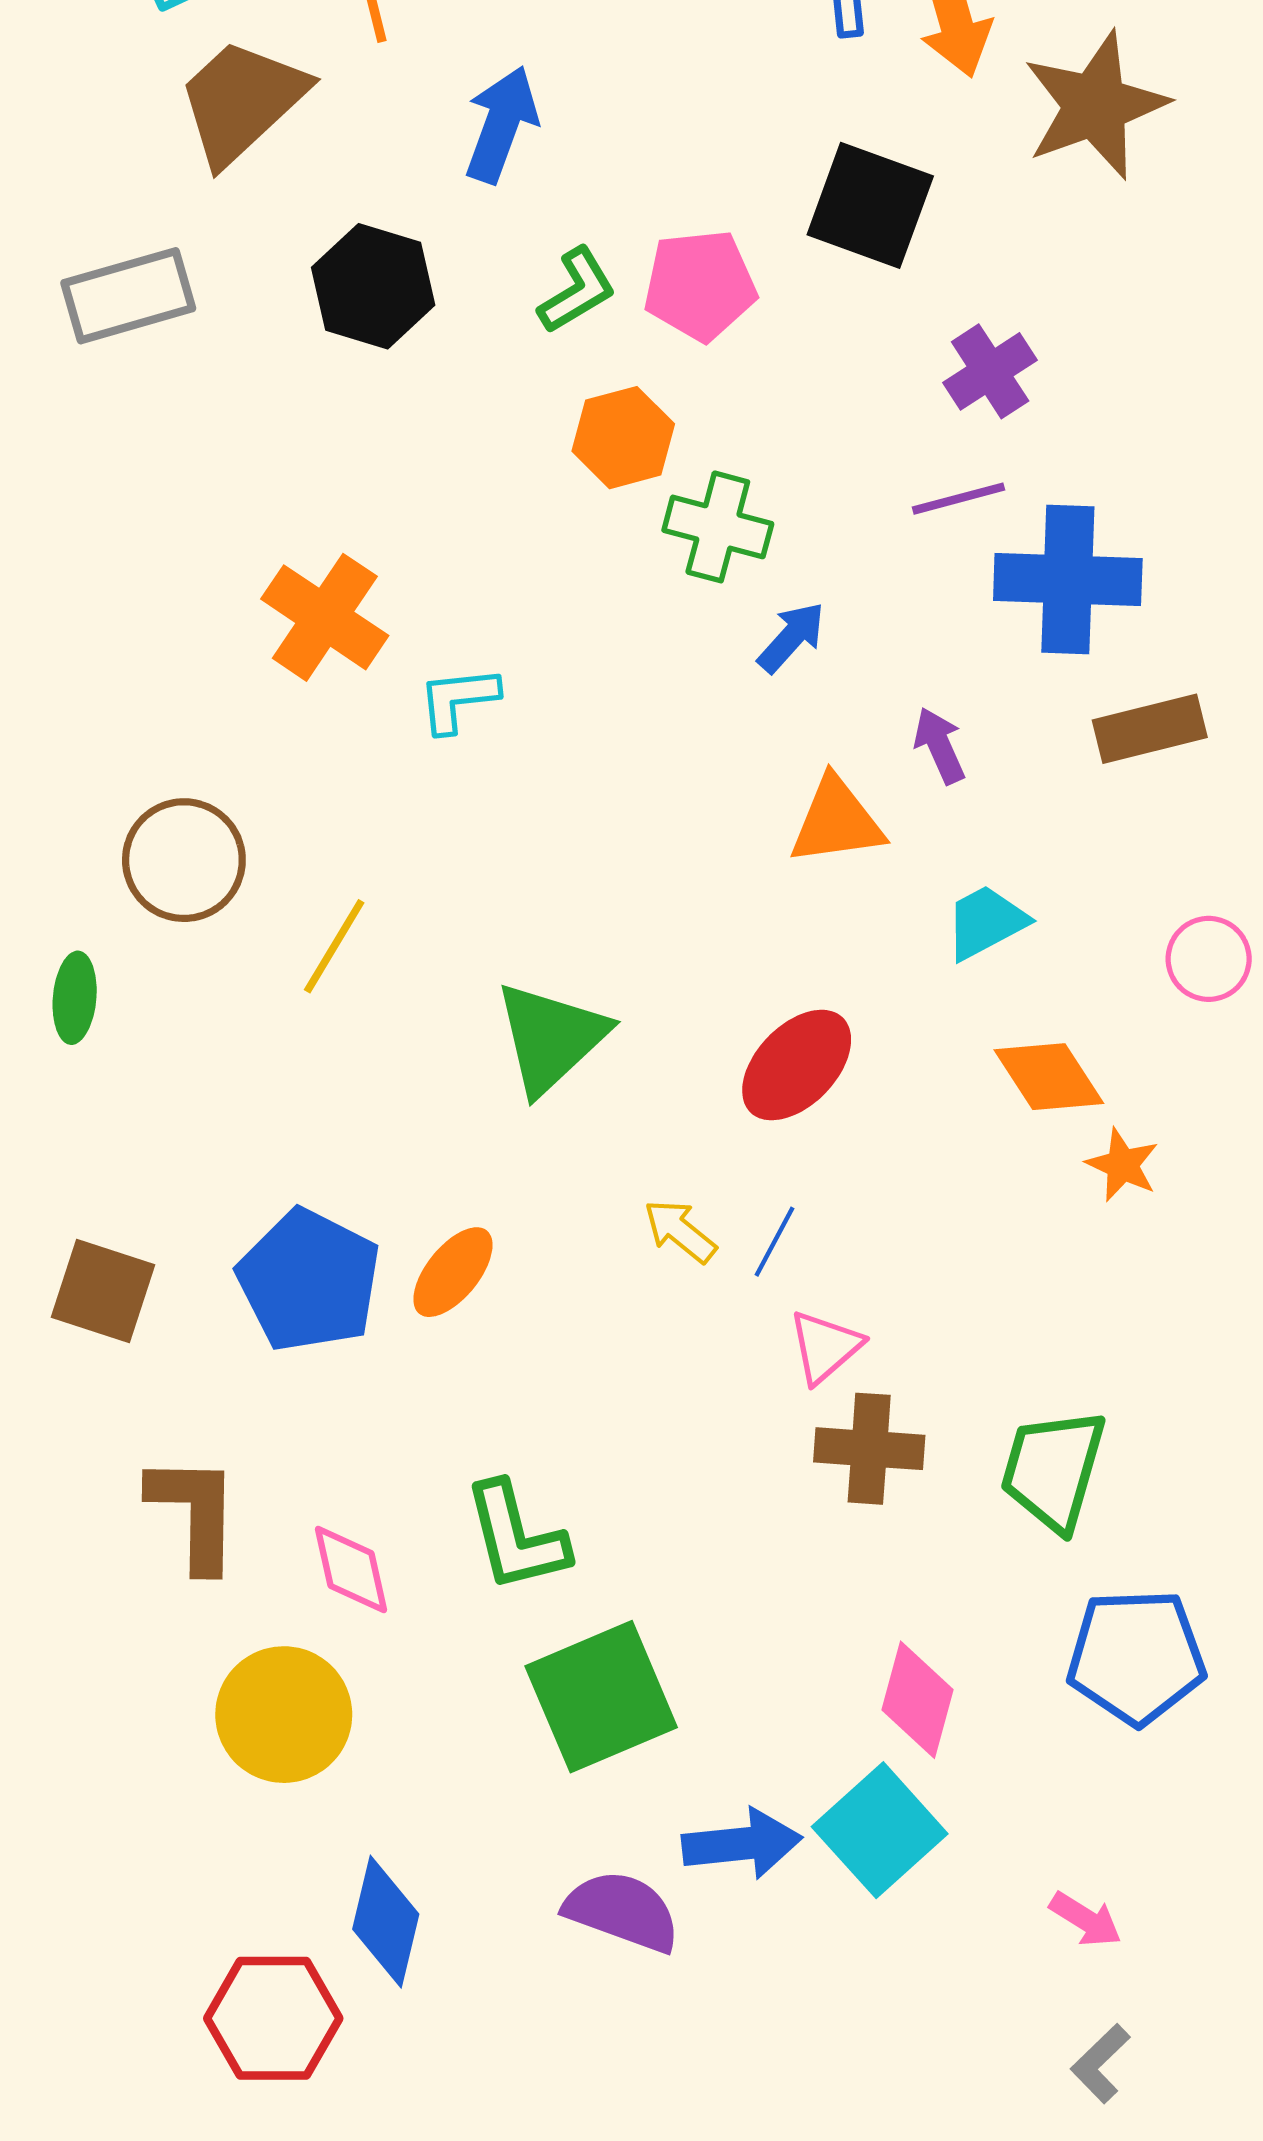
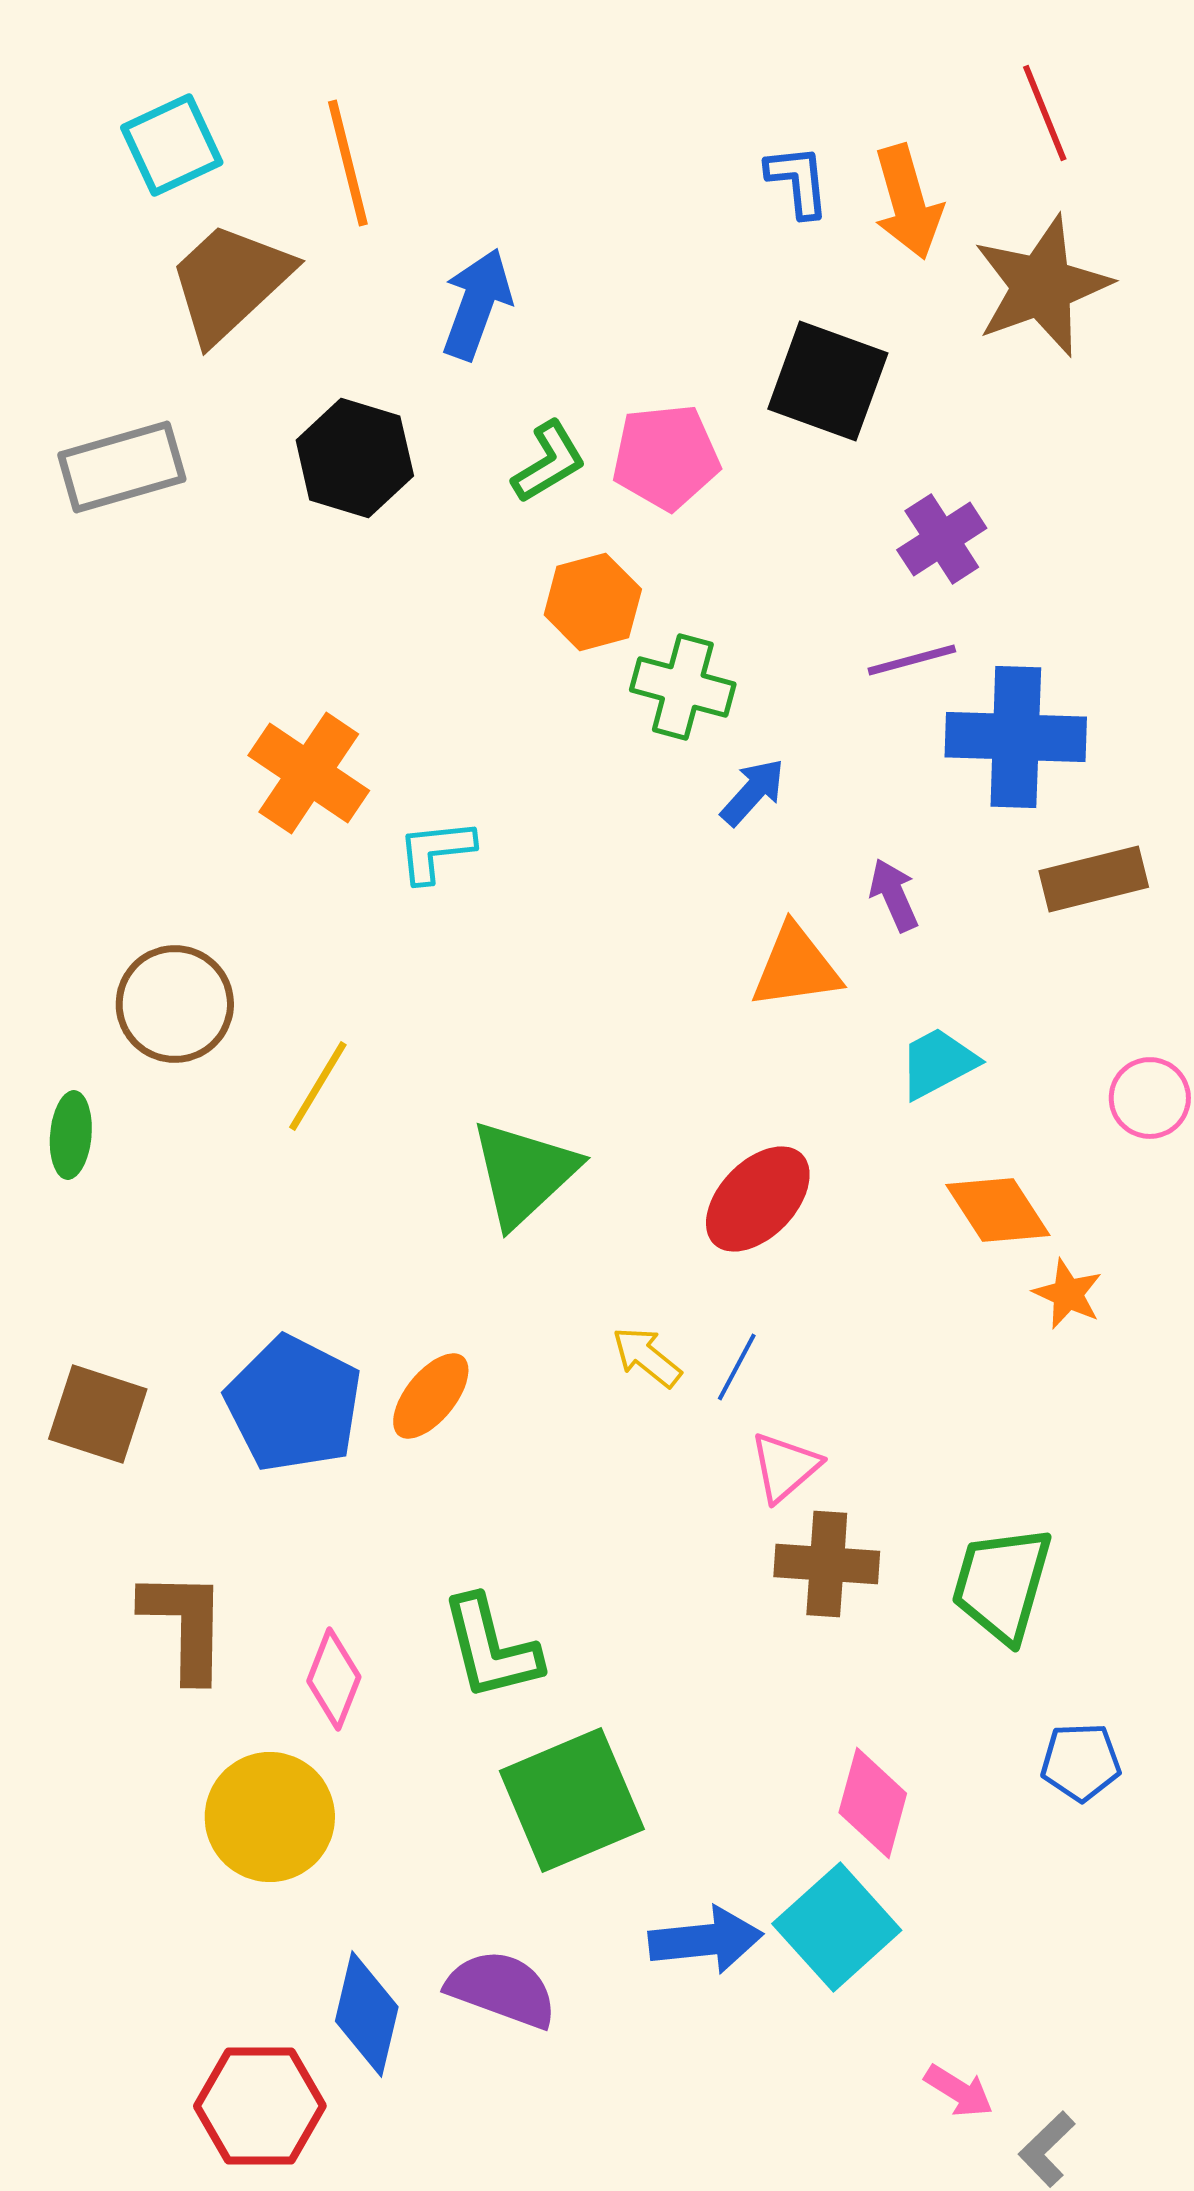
pink diamond: (351, 1570) -> (334, 1679), turned 34
blue pentagon: (1136, 1657) -> (1081, 1762), size x0.6
purple semicircle: (622, 1911) -> (502, 1989), moved
pink arrow: (1086, 1920) -> (959, 2091), moved

